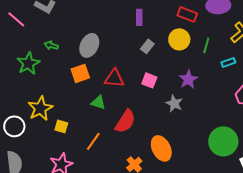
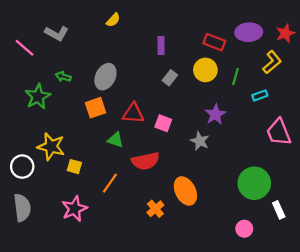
pink square: (149, 80) -> (163, 123), moved
yellow star: (40, 108) -> (51, 147), turned -30
red semicircle: (125, 121) -> (145, 161), turned 45

